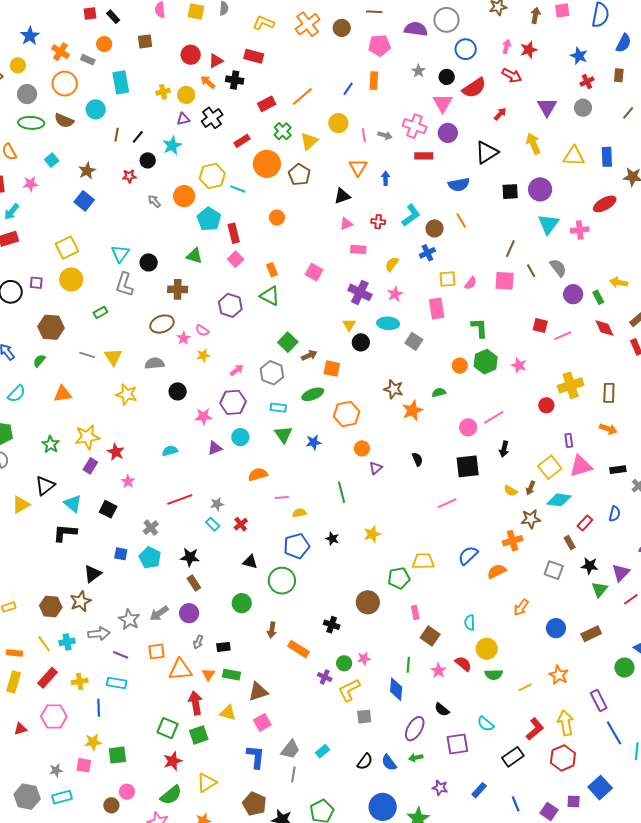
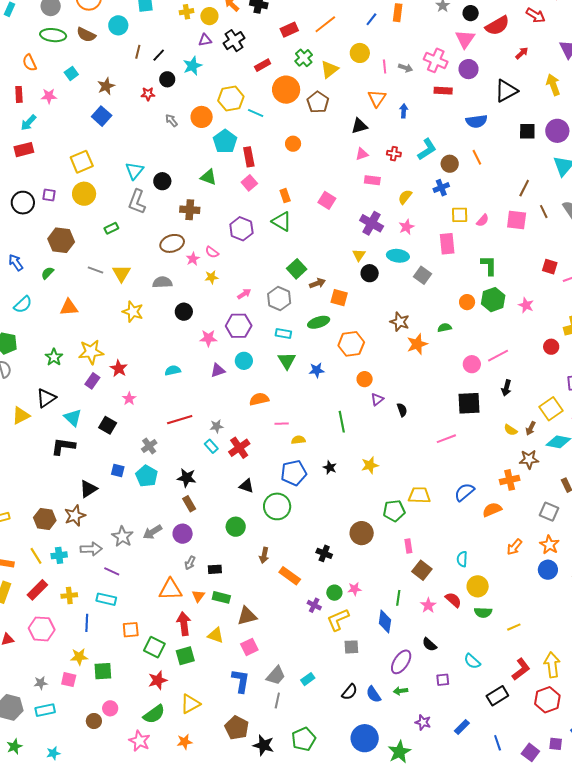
black semicircle: (417, 459) -> (402, 410), moved
red cross: (241, 524) -> (239, 448), size x1.5
orange square: (157, 651) -> (131, 630), moved
orange star: (559, 675) -> (549, 545), moved
purple square: (457, 744) -> (443, 680), size x0.6

